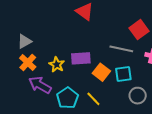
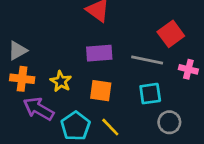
purple rectangle: (81, 58) -> (99, 53), moved
orange cross: (28, 62) -> (22, 79), turned -36
orange square: (101, 72) -> (101, 91), moved, turned -30

